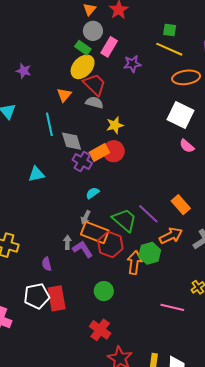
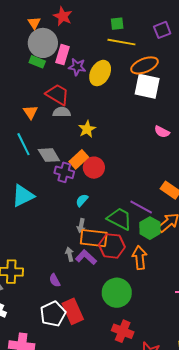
gray circle: (93, 31) -> (43, 43), size x1.5
purple star: (132, 64) -> (77, 67), moved, turned 30
yellow ellipse: (83, 67) -> (100, 73), moved
white square: (180, 115) -> (147, 86), moved
red circle: (114, 151) -> (94, 168), moved
cyan triangle: (36, 174) -> (23, 196), size x1.4
green hexagon: (150, 253) -> (150, 228), moved
green circle: (104, 291) -> (117, 293), size x1.5

